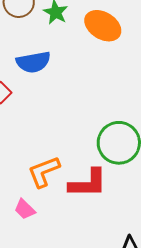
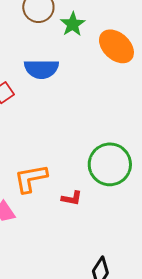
red L-shape: (88, 183) -> (72, 198), size x0.5

